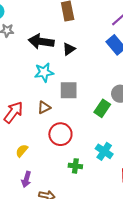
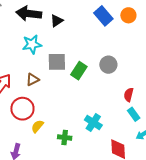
green rectangle: (102, 108) -> (79, 71), moved
red circle: (60, 134) -> (22, 109), moved
yellow semicircle: (22, 151) -> (37, 126), moved

